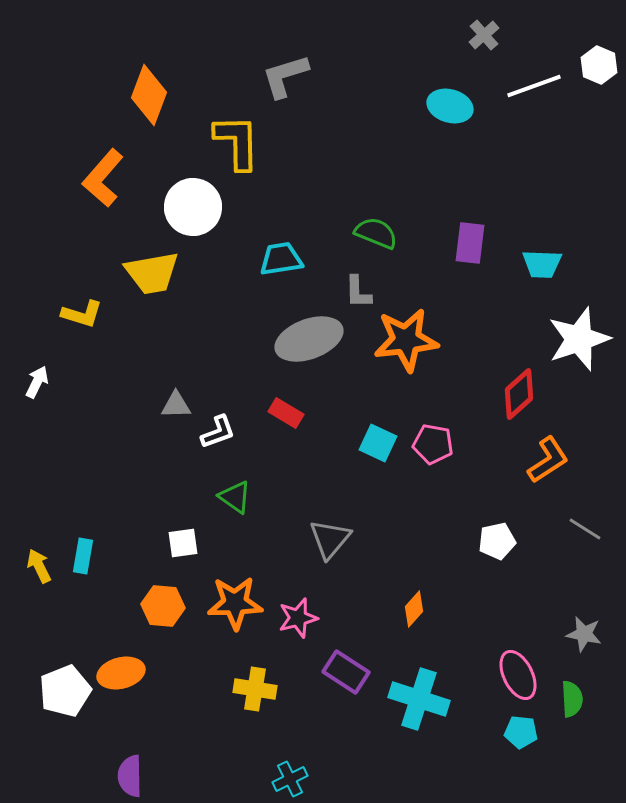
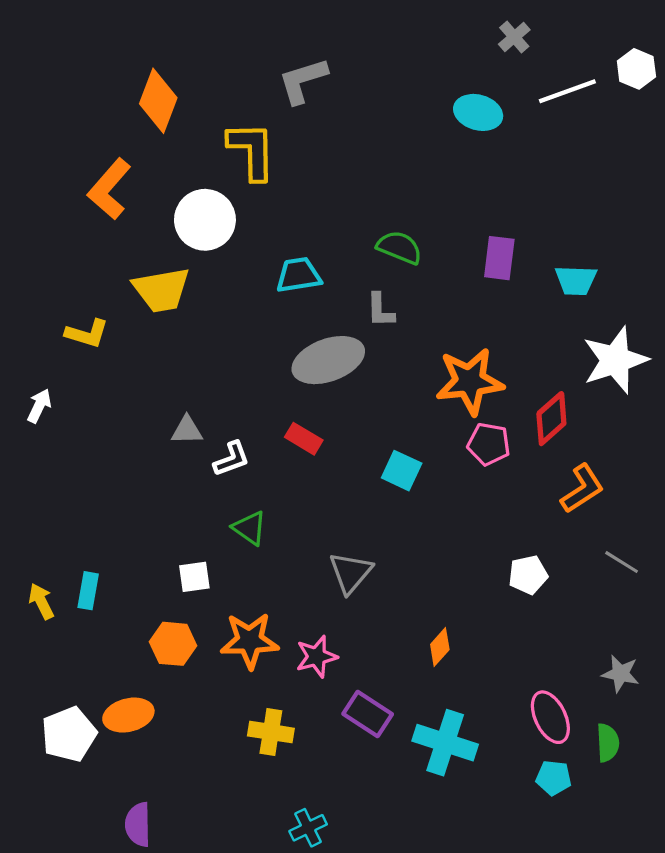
orange star: (406, 340) -> (470, 381), moved
pink pentagon: (433, 444) -> (489, 444), moved

